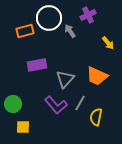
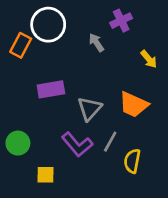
white circle: (49, 18) -> (48, 25), moved
orange rectangle: (25, 31) -> (21, 45), moved, turned -48
yellow square: (23, 127) -> (45, 175), moved

